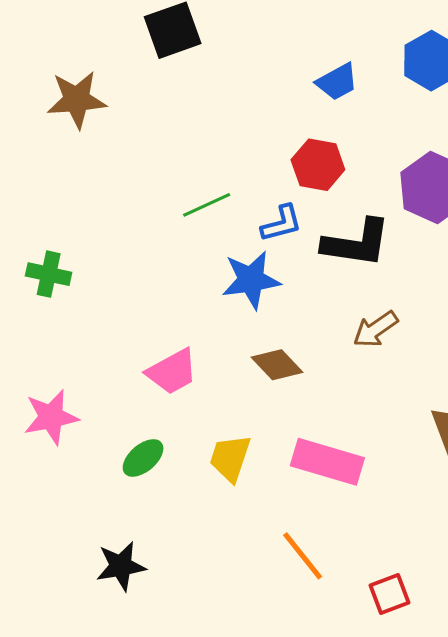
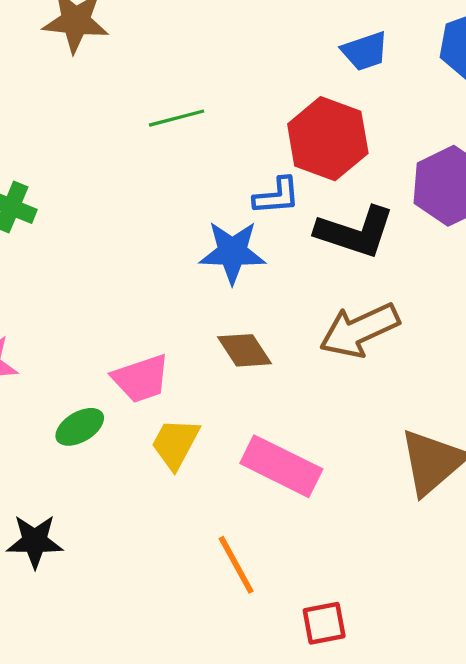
red hexagon: (318, 165) -> (328, 139), size x1.4
green line: (207, 205) -> (177, 118), moved
brown arrow: (375, 329) -> (359, 330), size x1.5
pink trapezoid: (172, 372) -> (141, 379), moved

